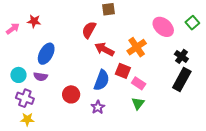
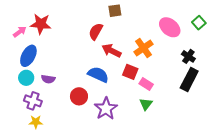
red star: (34, 21) -> (41, 24), size x1.5
blue ellipse: (46, 54) -> (28, 56), moved
blue semicircle: (102, 80) -> (98, 75), moved, turned -85
purple star: (98, 107) -> (106, 109), size x1.6

